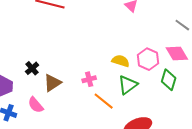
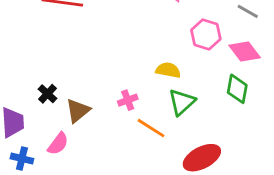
pink hexagon: (148, 59) -> (206, 34), moved
pink semicircle: (36, 105) -> (58, 144), turned -96

